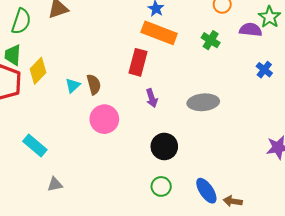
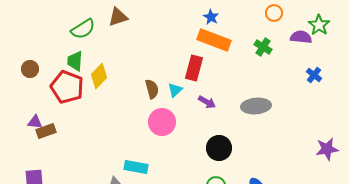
green semicircle: (21, 21) -> (83, 29), turned 40
cyan triangle: (73, 85) -> (175, 90), moved
purple arrow: (152, 98) -> (207, 102), turned -42
cyan rectangle: (35, 145) -> (136, 167), moved, turned -30

